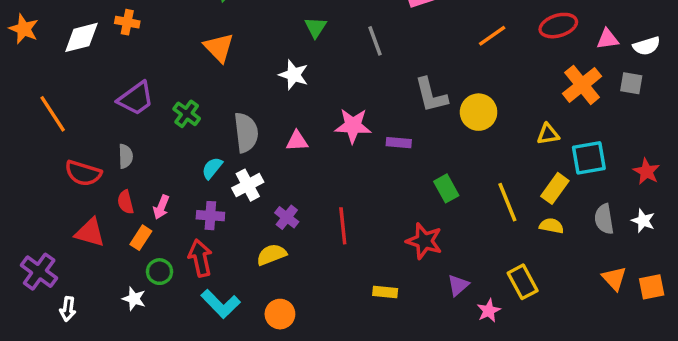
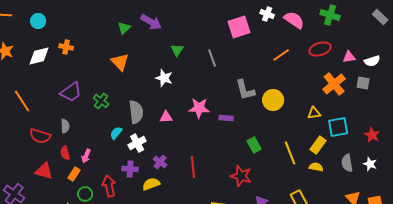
purple cross: (210, 216) -> (130, 169), moved

